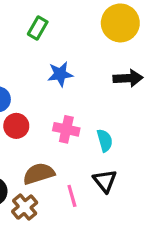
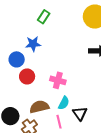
blue star: (60, 74) -> (33, 44), moved
cyan semicircle: (105, 140) -> (64, 103), moved, turned 40

